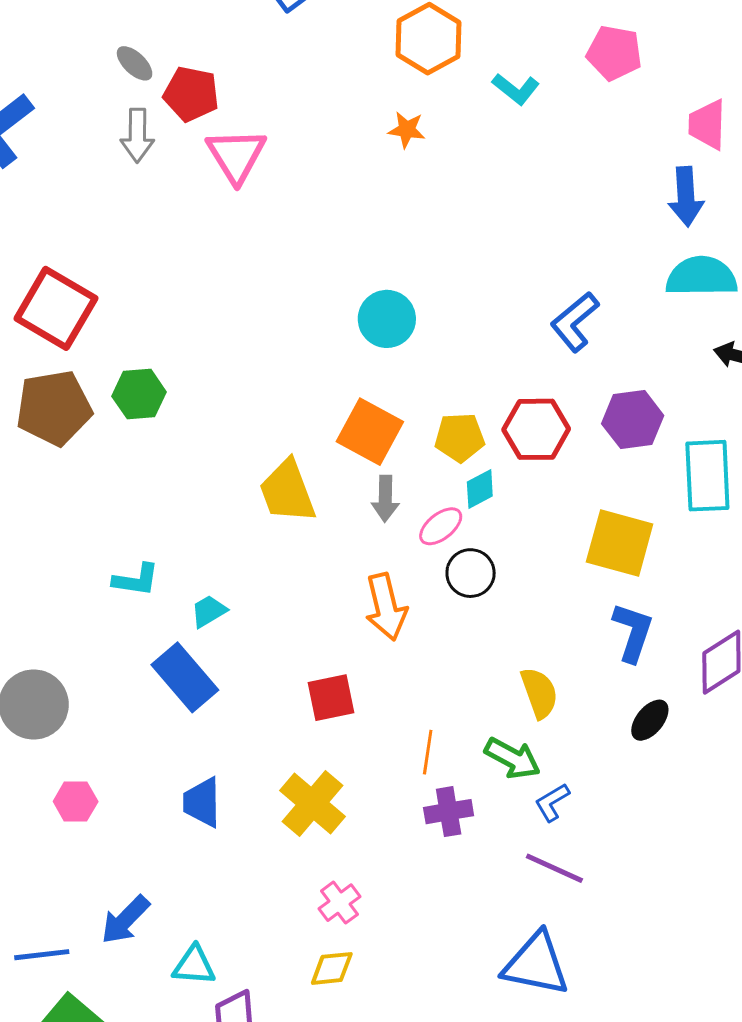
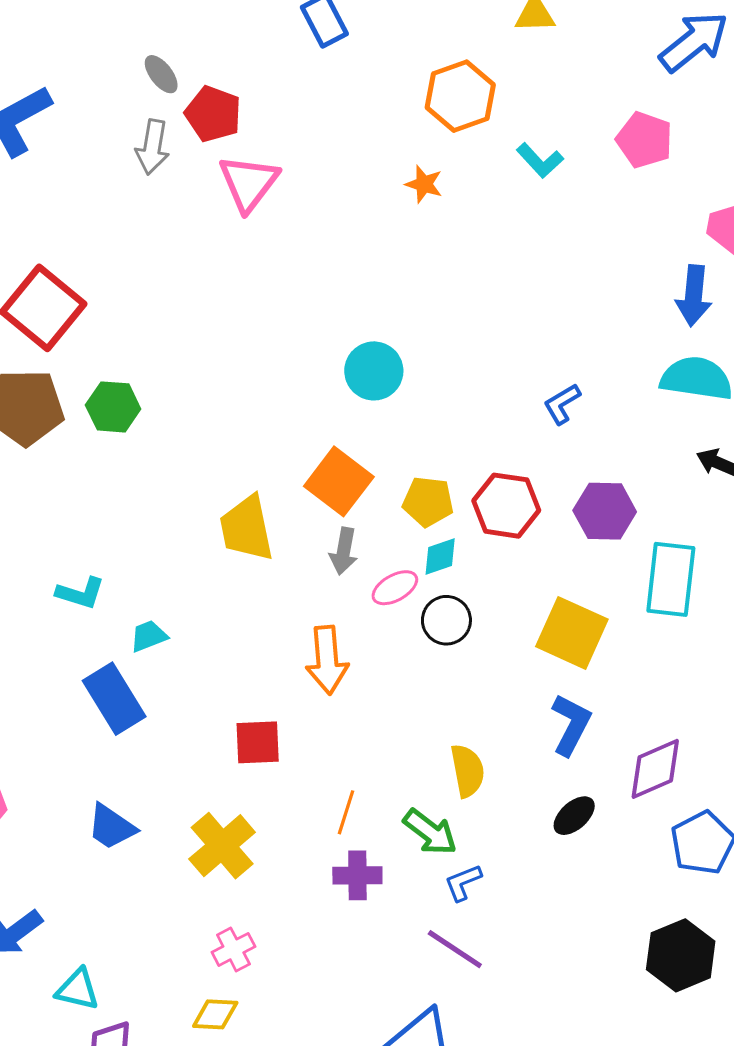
blue L-shape: (575, 322) -> (562, 404), size x0.7
black circle: (471, 573) -> (446, 620), moved
blue trapezoid: (202, 802) -> (111, 827), turned -64

